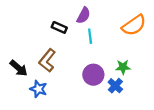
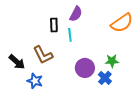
black rectangle: (59, 27) -> (54, 25), turned 64
cyan line: (90, 36) -> (70, 35), moved
brown L-shape: (47, 60) -> (43, 55), turned -65

